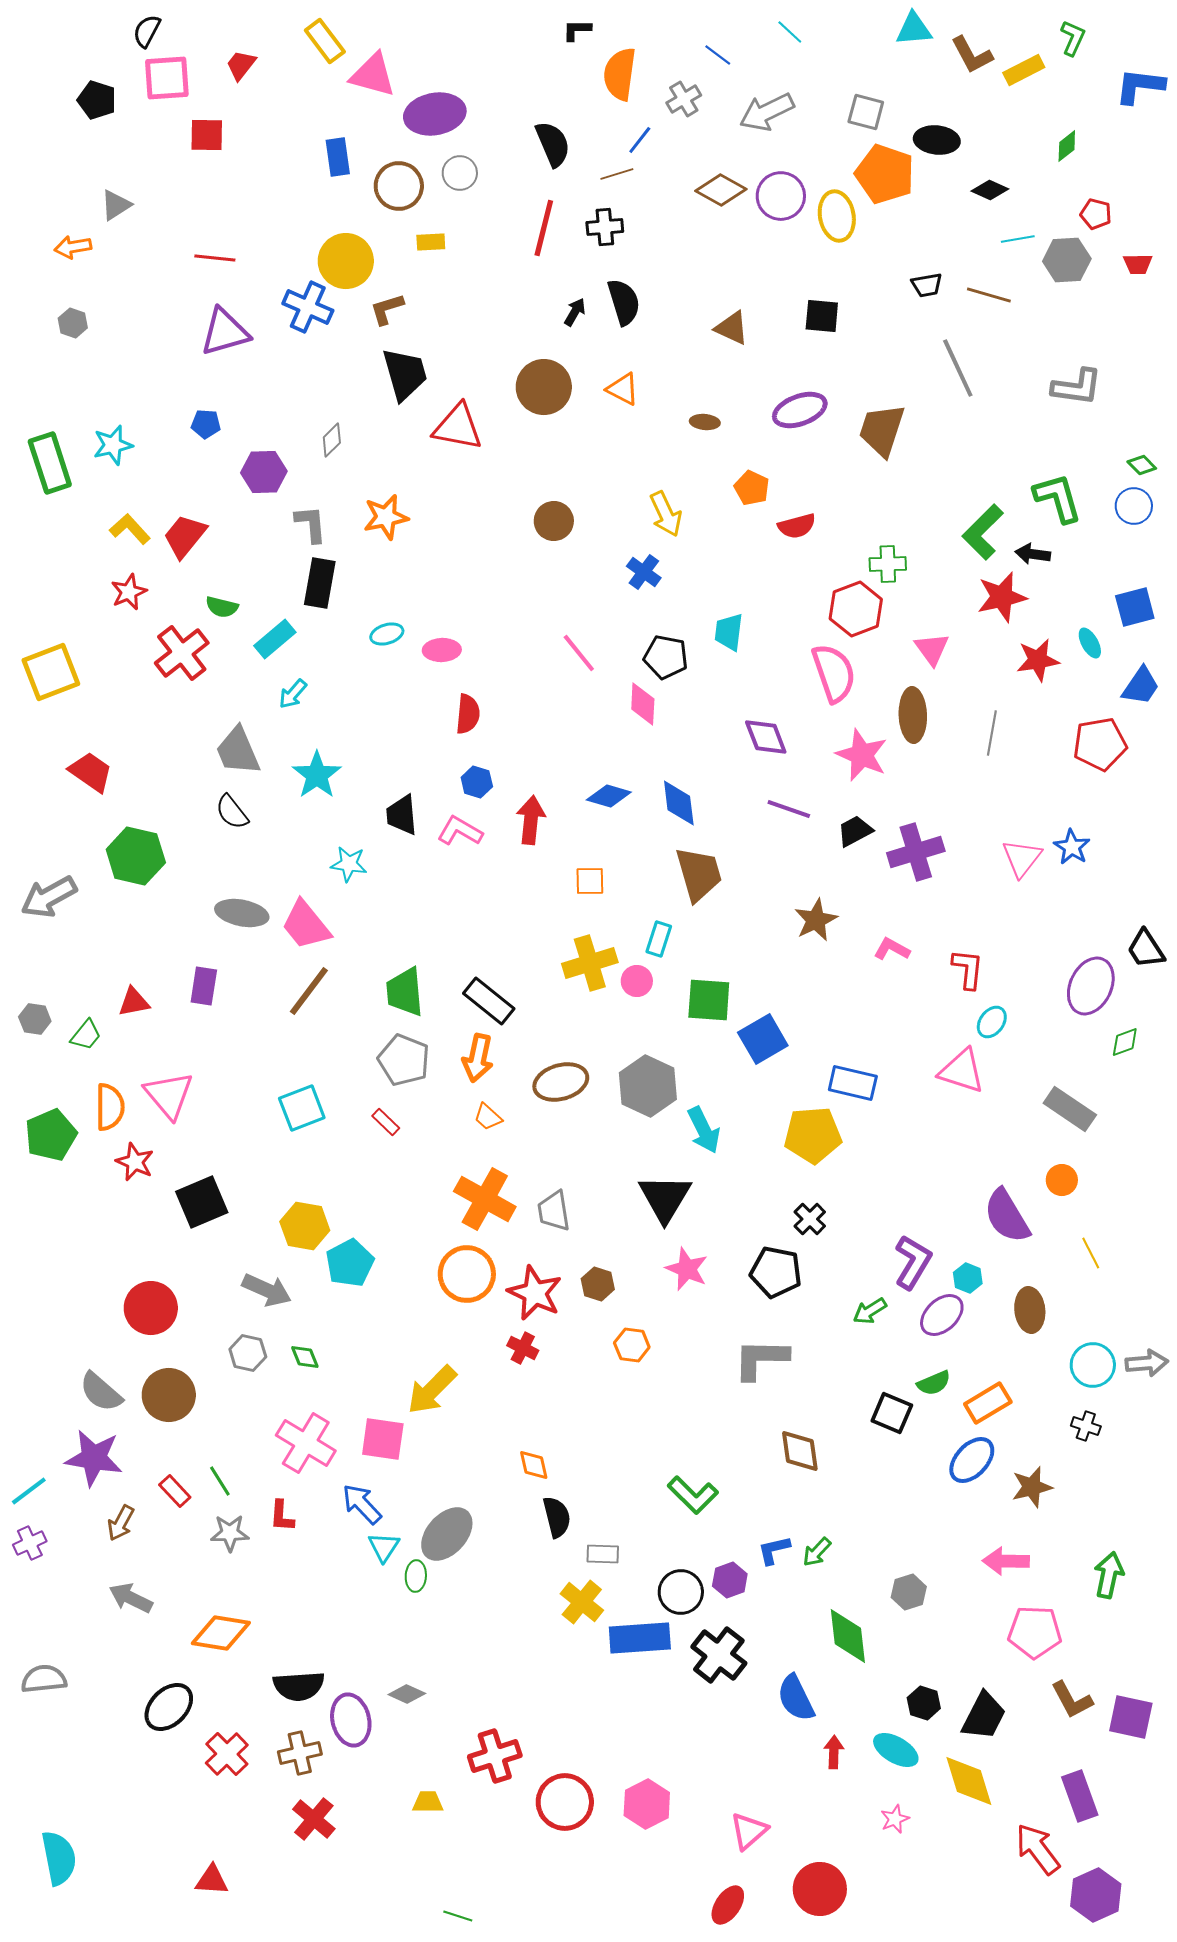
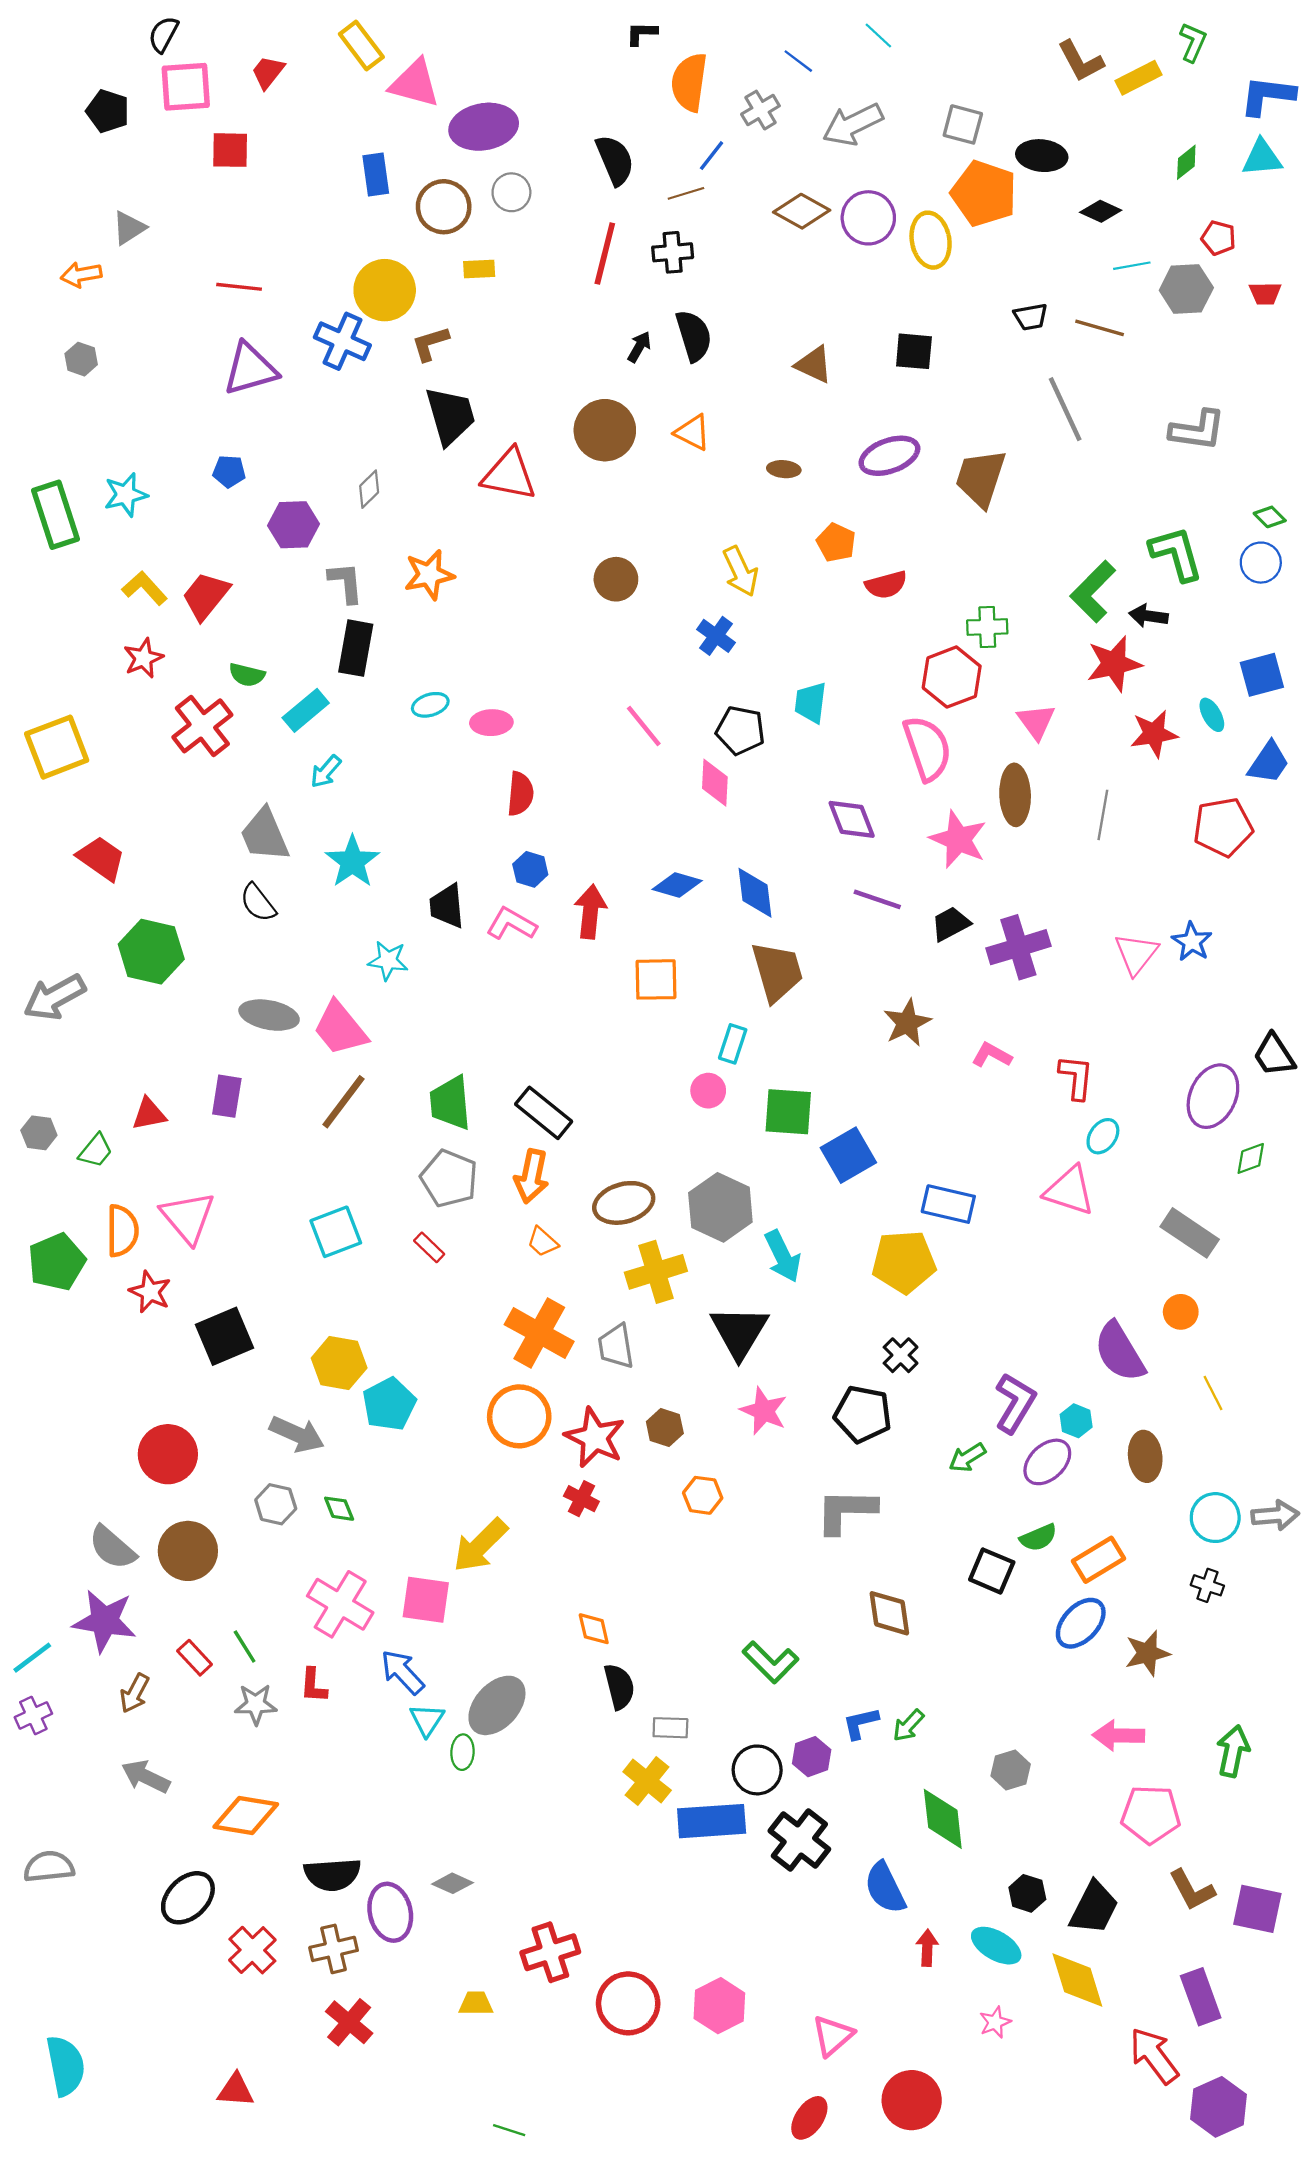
cyan triangle: (914, 29) -> (1262, 158), moved
orange square: (590, 881) -> (656, 979), size x1.4
yellow cross: (590, 963) -> (656, 1272), moved

